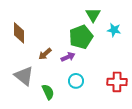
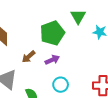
green pentagon: (81, 37) -> (52, 33), moved

